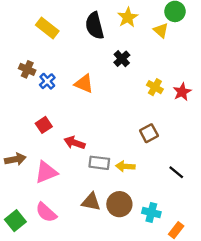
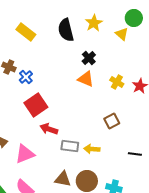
orange triangle: (84, 84) -> (86, 79), moved
red square: (44, 125) -> (36, 105), moved, size x1.6
black line: (176, 172) -> (135, 154), turned -32

